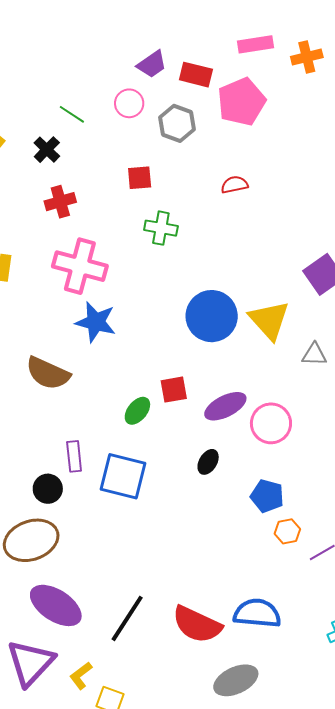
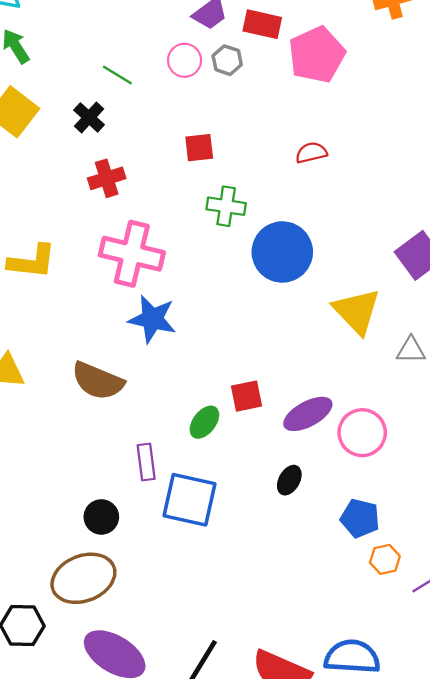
gray hexagon: (177, 123) -> (227, 60), moved, size x0.7
blue circle: (212, 316) -> (282, 252), moved
purple rectangle: (74, 456) -> (146, 462), moved

